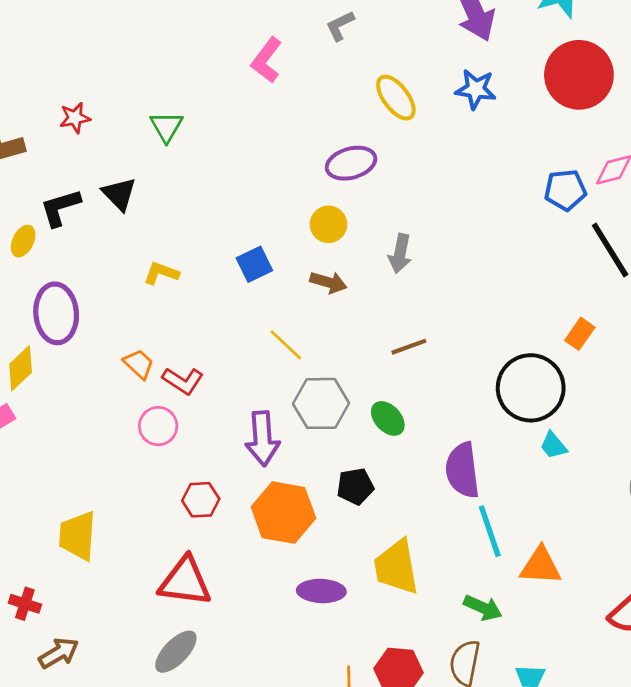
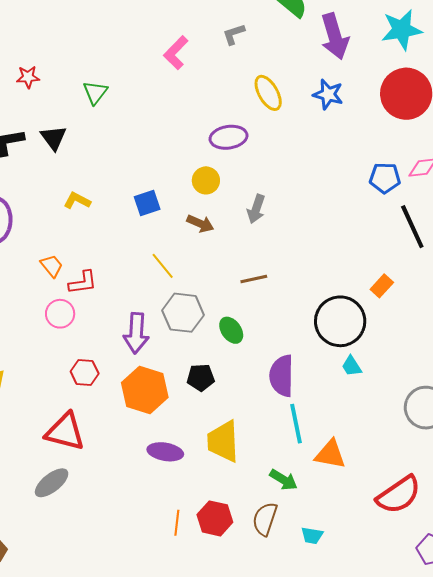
red L-shape: (183, 381) -> (83, 283), turned -48

